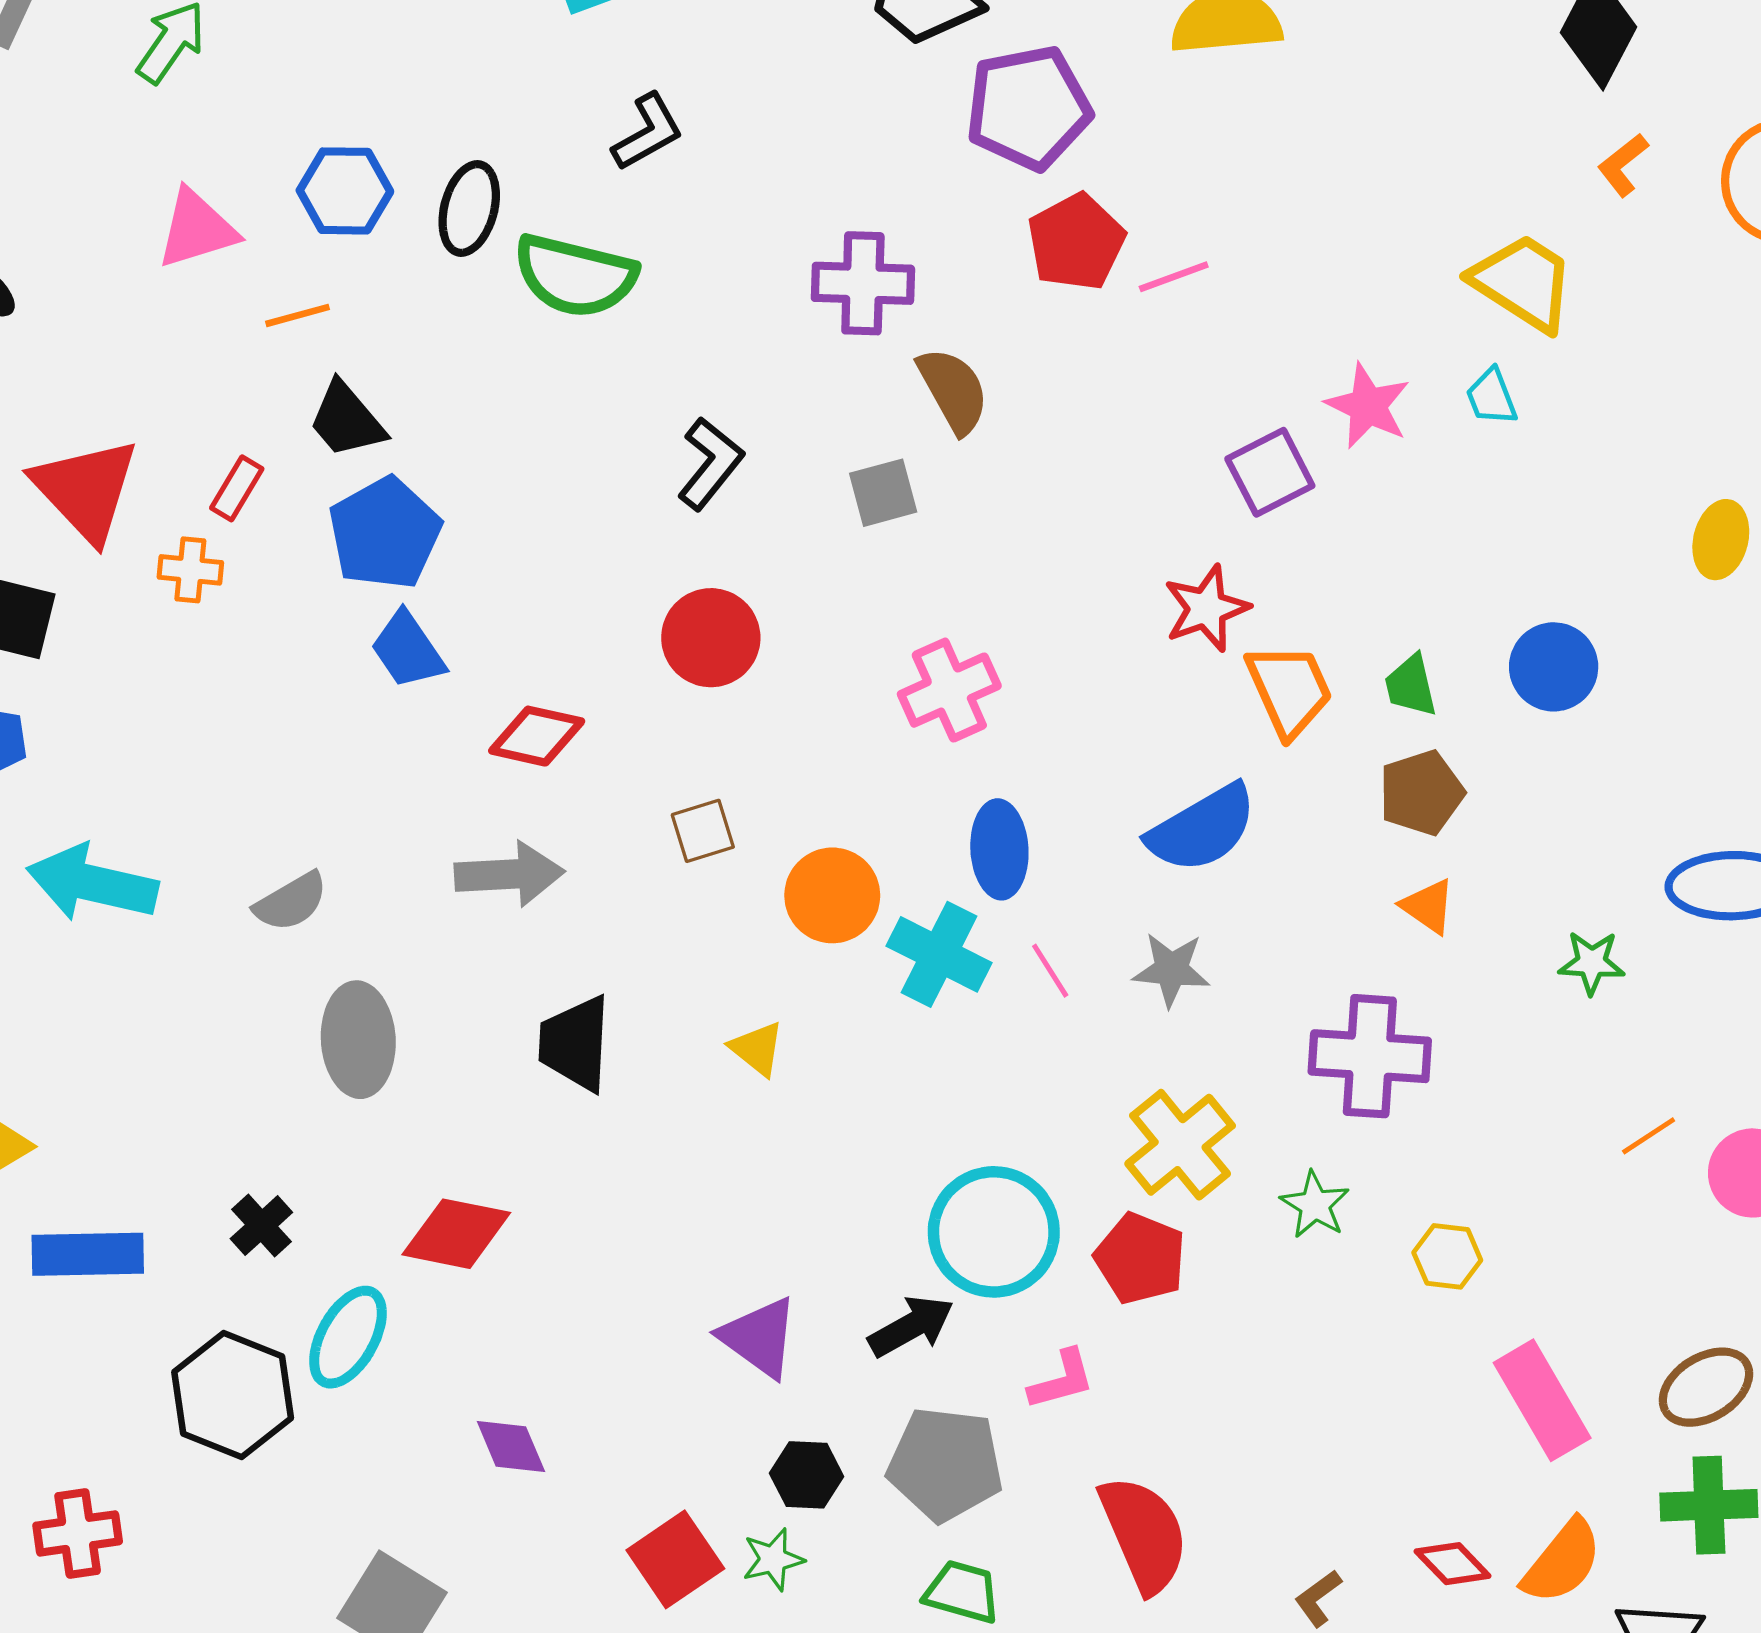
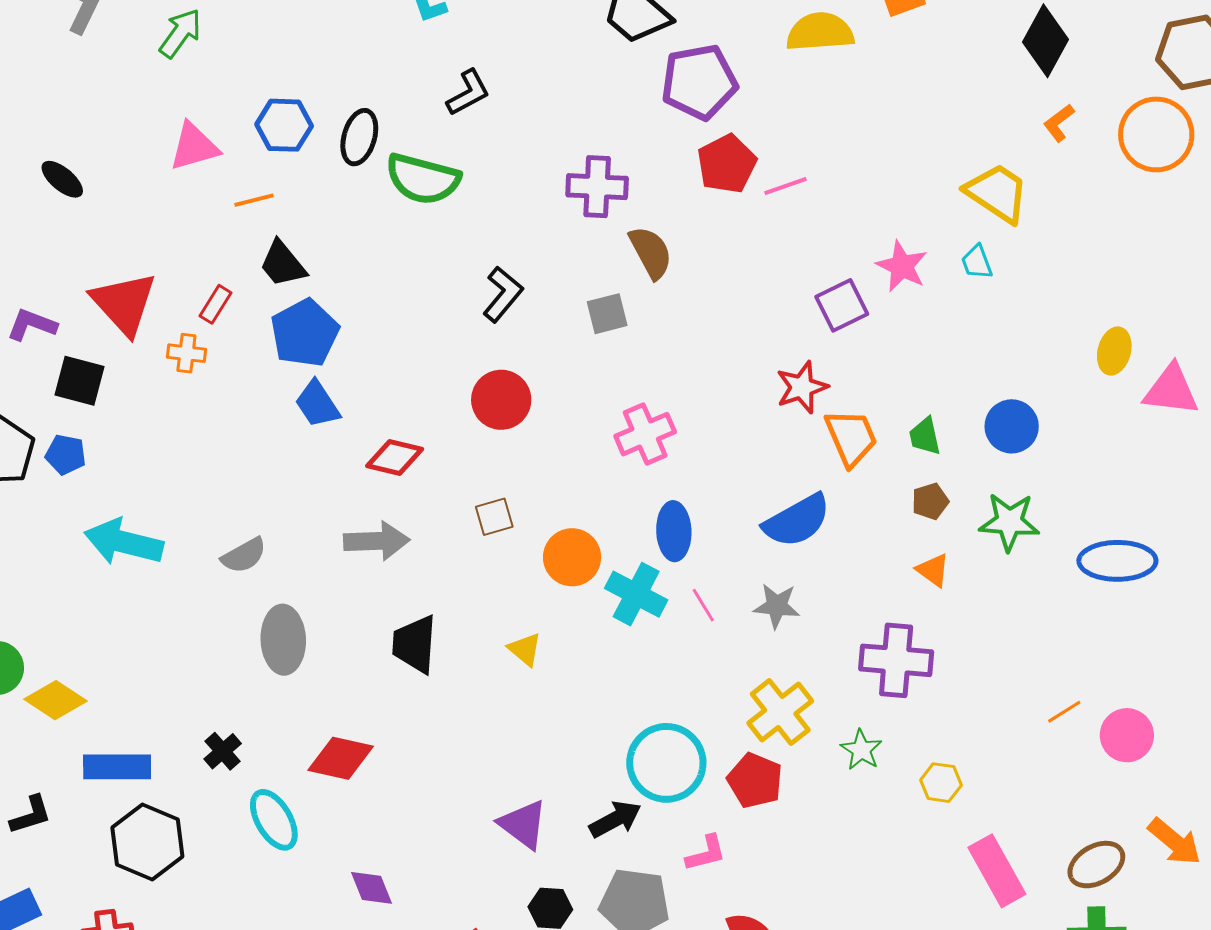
brown pentagon: (1421, 793) -> (930, 501), size x0.7
green star: (1592, 963) -> (1009, 522), moved, size x1.5
cyan ellipse: (348, 1337) -> (274, 820), turned -60
black hexagon: (233, 1395) -> (147, 842), moved

